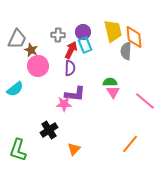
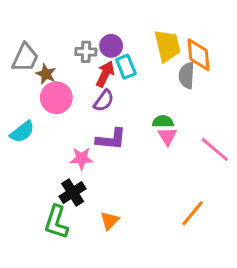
purple circle: (83, 32) -> (111, 46), moved
purple semicircle: (70, 68) -> (104, 101), turned 35
pink star: (64, 104) -> (81, 158), moved
green L-shape: (18, 150) -> (56, 222), moved

